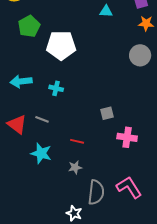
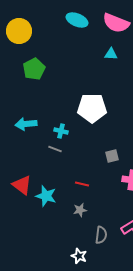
white pentagon: (61, 45) -> (92, 108), moved
gray line: (42, 119) -> (55, 149), moved
red triangle: (17, 124) -> (22, 185), moved
gray semicircle: (96, 192) -> (101, 235), size x0.7

